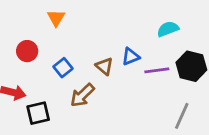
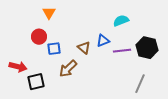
cyan semicircle: (168, 29) -> (121, 21), moved
red circle: (27, 51) -> (39, 37), moved
blue square: (63, 68) -> (54, 49), turned 32

